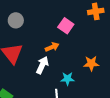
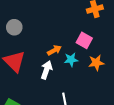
pink square: (66, 26) -> (84, 40), moved
cyan star: (67, 79) -> (71, 60), moved

